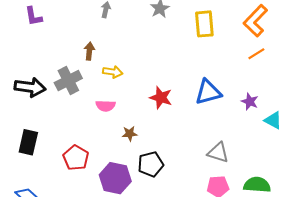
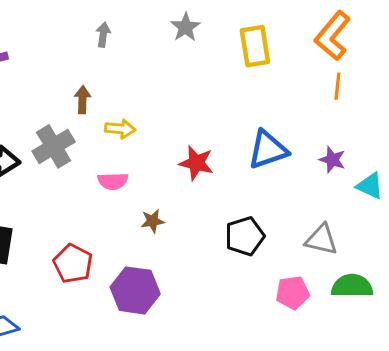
orange line: (256, 54) -> (337, 86), turned -48
gray triangle: (218, 153) -> (321, 240), moved
black pentagon: (151, 164) -> (245, 236), moved

